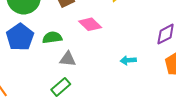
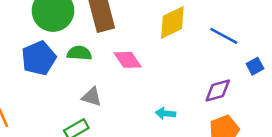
green semicircle: (52, 38) -> (79, 53), moved

